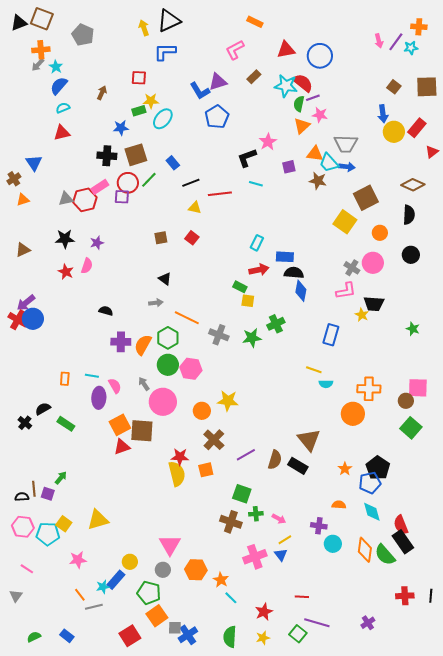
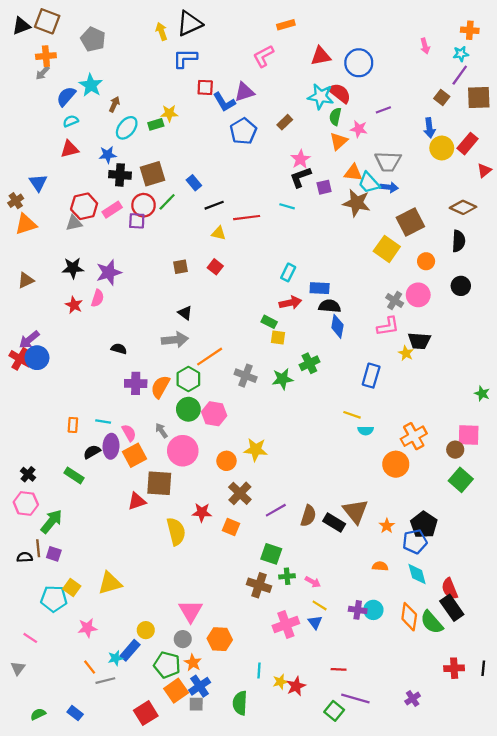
orange rectangle: (255, 22) -> (286, 25), turned -42
purple line: (396, 42) -> (460, 75), moved
cyan star: (56, 67) -> (91, 85), moved, size x1.5
brown rectangle: (254, 77) -> (285, 122), moved
red square: (139, 78) -> (205, 87), moved
purple line: (313, 98) -> (383, 110), moved
cyan ellipse: (163, 119) -> (127, 128), moved
blue star: (121, 128) -> (108, 155), moved
black L-shape: (247, 158) -> (300, 177), moved
brown star: (318, 181) -> (357, 203), size x1.4
orange triangle: (23, 200) -> (26, 224), size x1.5
red hexagon: (85, 200) -> (84, 206), moved
purple star: (97, 243) -> (109, 272), size x1.6
gray arrow: (156, 303) -> (175, 340), size x1.6
orange line: (187, 318) -> (210, 357), turned -60
green star: (413, 329) -> (482, 394), moved
orange cross: (369, 389) -> (414, 436), turned -30
black semicircle: (43, 409) -> (92, 452), moved
orange square: (120, 425) -> (135, 455), moved
brown triangle: (309, 440) -> (355, 511), moved
orange square: (206, 470) -> (231, 527), turned 35
yellow semicircle: (177, 474) -> (176, 531), moved
green arrow: (61, 478) -> (52, 521), moved, size x1.6
purple cross: (319, 526) -> (358, 610), moved
pink hexagon: (23, 527) -> (26, 503), moved
yellow line: (285, 540) -> (320, 605), turned 64
orange star: (221, 580) -> (193, 663), moved
cyan line: (231, 598) -> (259, 670), turned 48
blue cross: (188, 635) -> (200, 686), moved
green semicircle: (230, 637) -> (240, 703), moved
yellow star: (263, 638) -> (280, 682), moved

